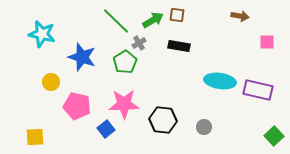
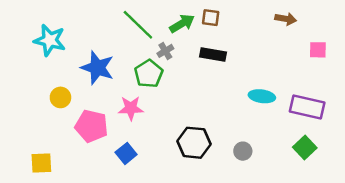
cyan ellipse: (220, 81) -> (262, 96), size x0.7
pink star: (124, 104) -> (131, 108), moved, size x0.7
green square: (274, 136) -> (305, 148), moved

